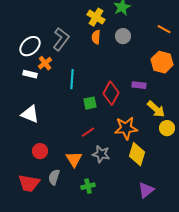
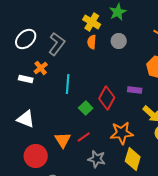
white ellipse: (30, 46) -> (26, 39), moved
green square: (90, 103) -> (86, 108), turned -32
red circle: (40, 151) -> (36, 156), size x1.5
orange triangle: (74, 159) -> (63, 140), moved

